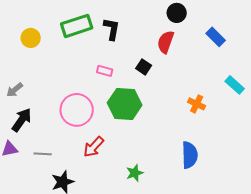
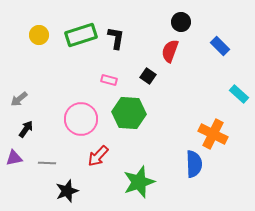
yellow circle: (31, 38) -> (39, 35), moved
orange cross: (197, 104) -> (213, 134), moved, size x1.6
black arrow: (22, 120) -> (26, 129), size x0.7
green star: (135, 173) -> (139, 182), size x1.8

